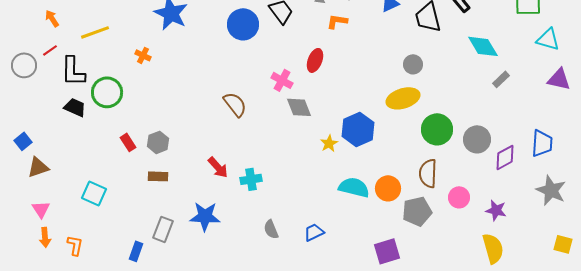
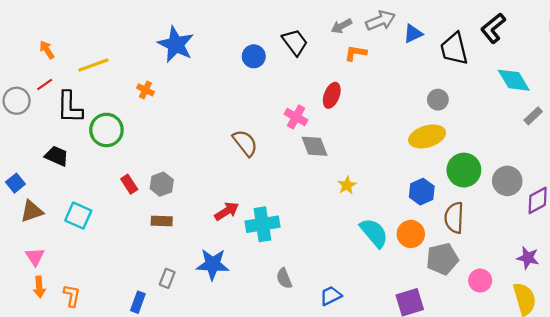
blue circle: (243, 24) -> (254, 56), size x0.7
black trapezoid: (75, 107) -> (57, 156), moved
blue hexagon: (358, 129) -> (422, 192), moved, size x0.7
red arrow: (218, 167) -> (227, 211), turned -80
cyan cross: (251, 179) -> (262, 224), size x1.4
cyan semicircle: (354, 187) -> (374, 233), turned 36
cyan square: (94, 193) -> (78, 216), moved
pink circle: (459, 197) -> (480, 281), moved
gray rectangle: (163, 229) -> (167, 278), size x0.7
blue trapezoid: (314, 232) -> (331, 296), moved

